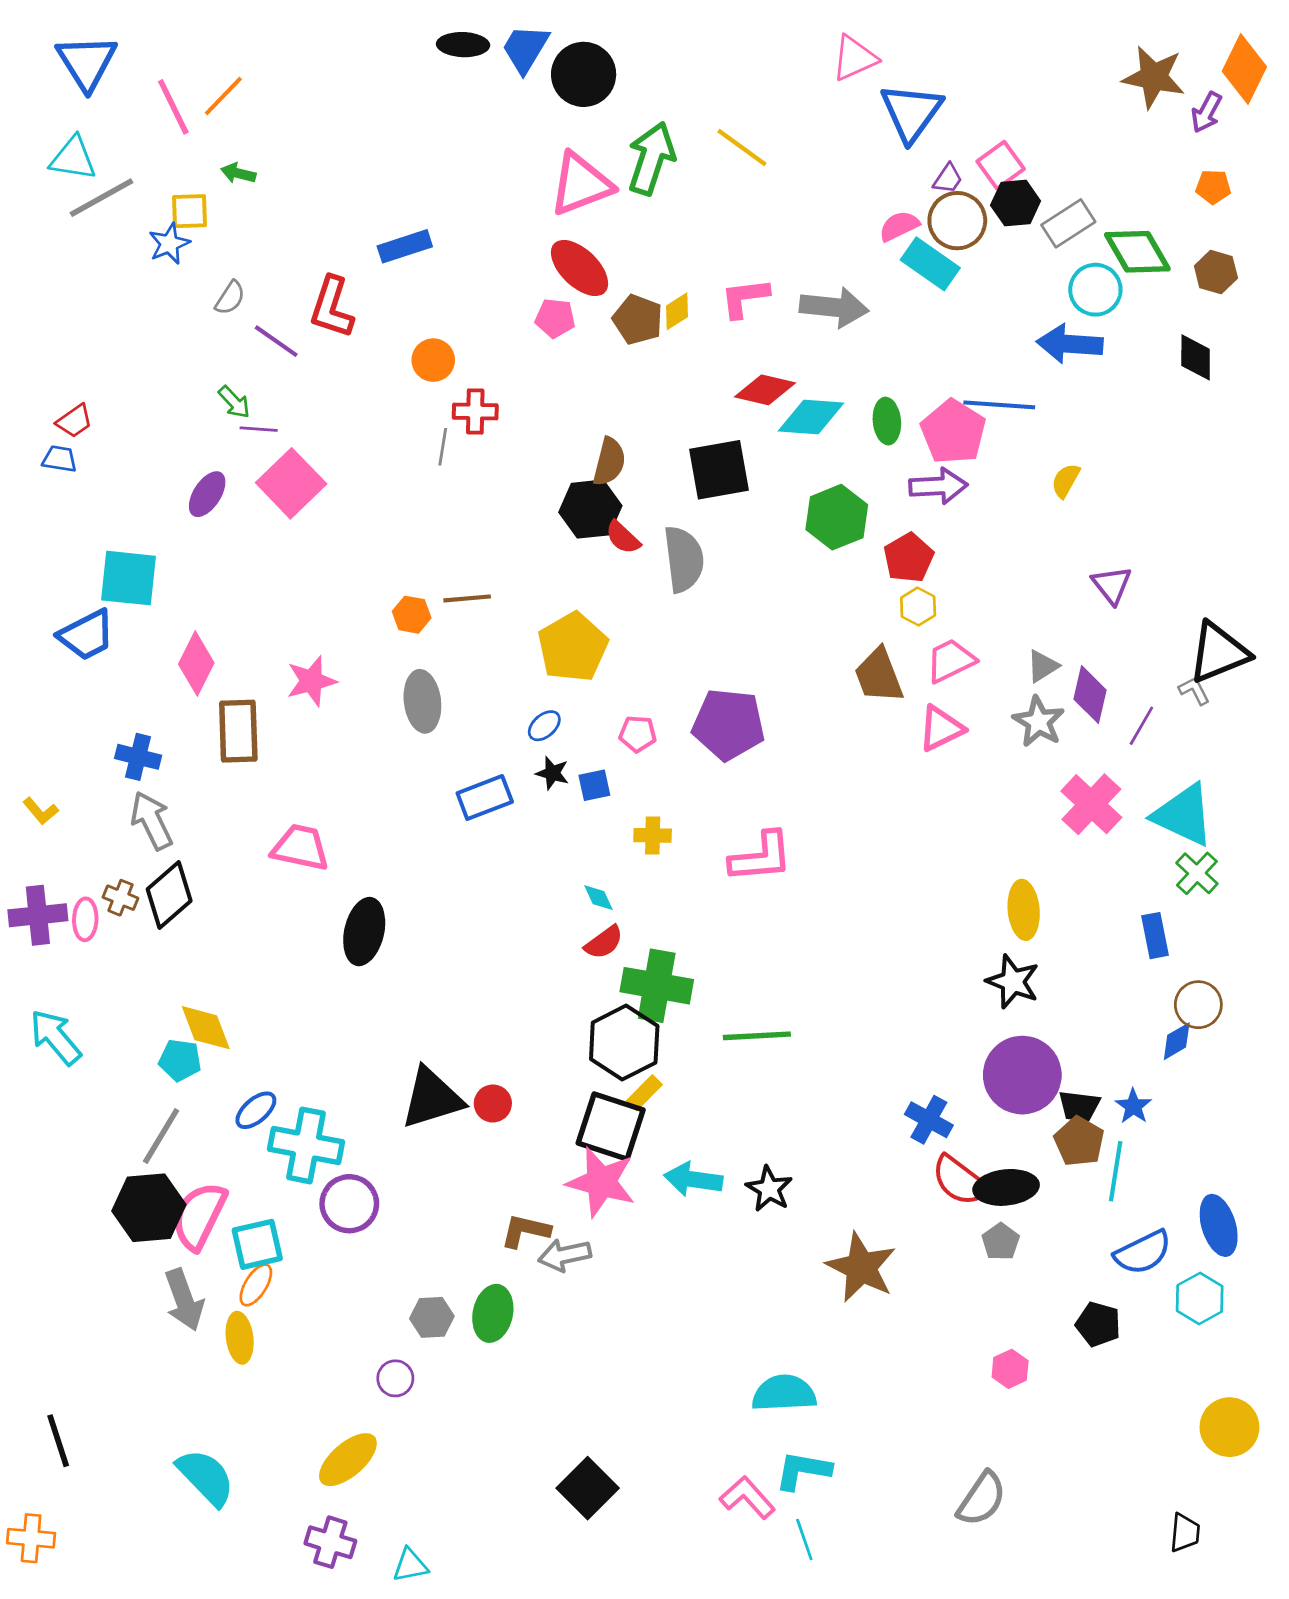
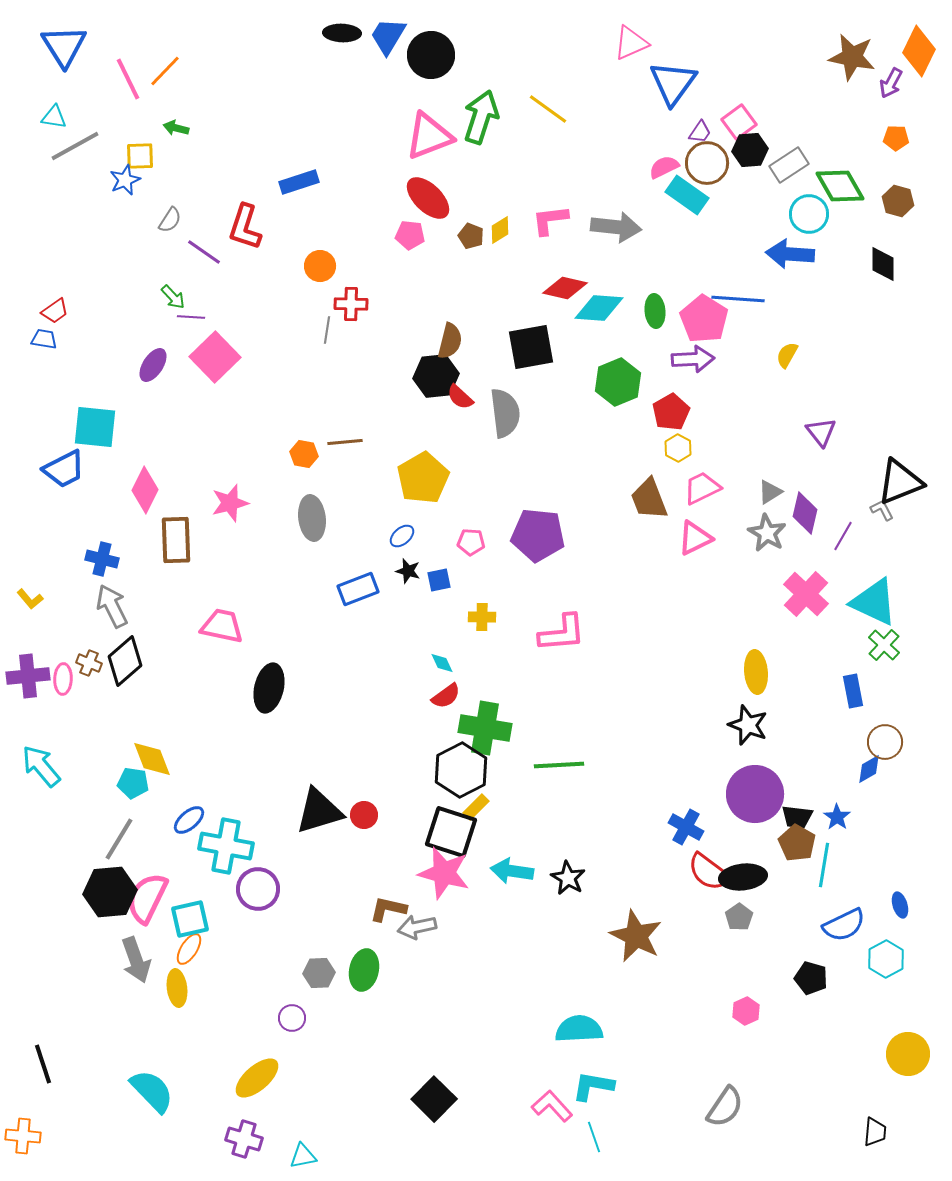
cyan triangle: (73, 158) -> (54, 117), size x0.7
brown pentagon: (638, 319) -> (471, 236), size x0.7
blue ellipse: (1219, 1225) -> (900, 905), size x0.6

